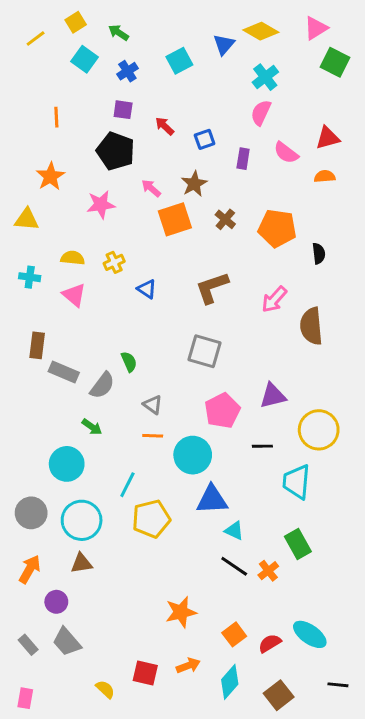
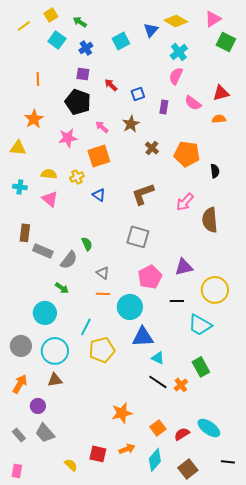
orange square: (175, 219) -> (99, 156), moved
cyan trapezoid: (296, 482) -> (200, 325), turned -65

